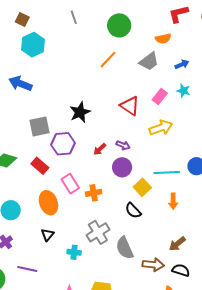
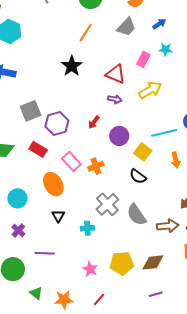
black star: (80, 112) -> (72, 66), moved
purple arrow: (123, 145) -> (115, 99), moved

